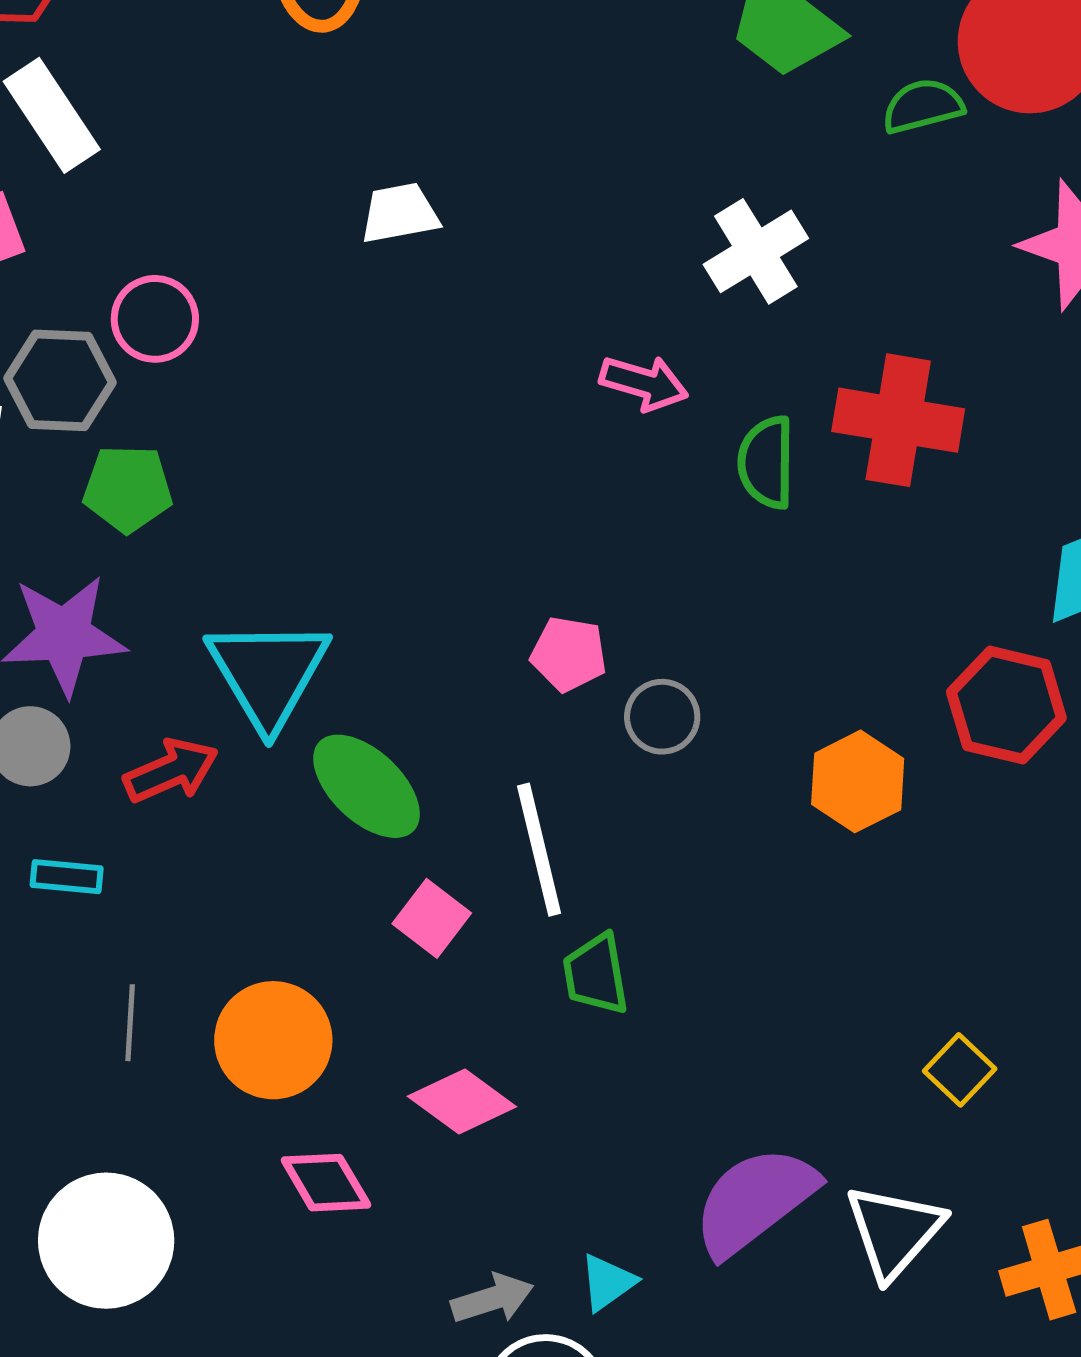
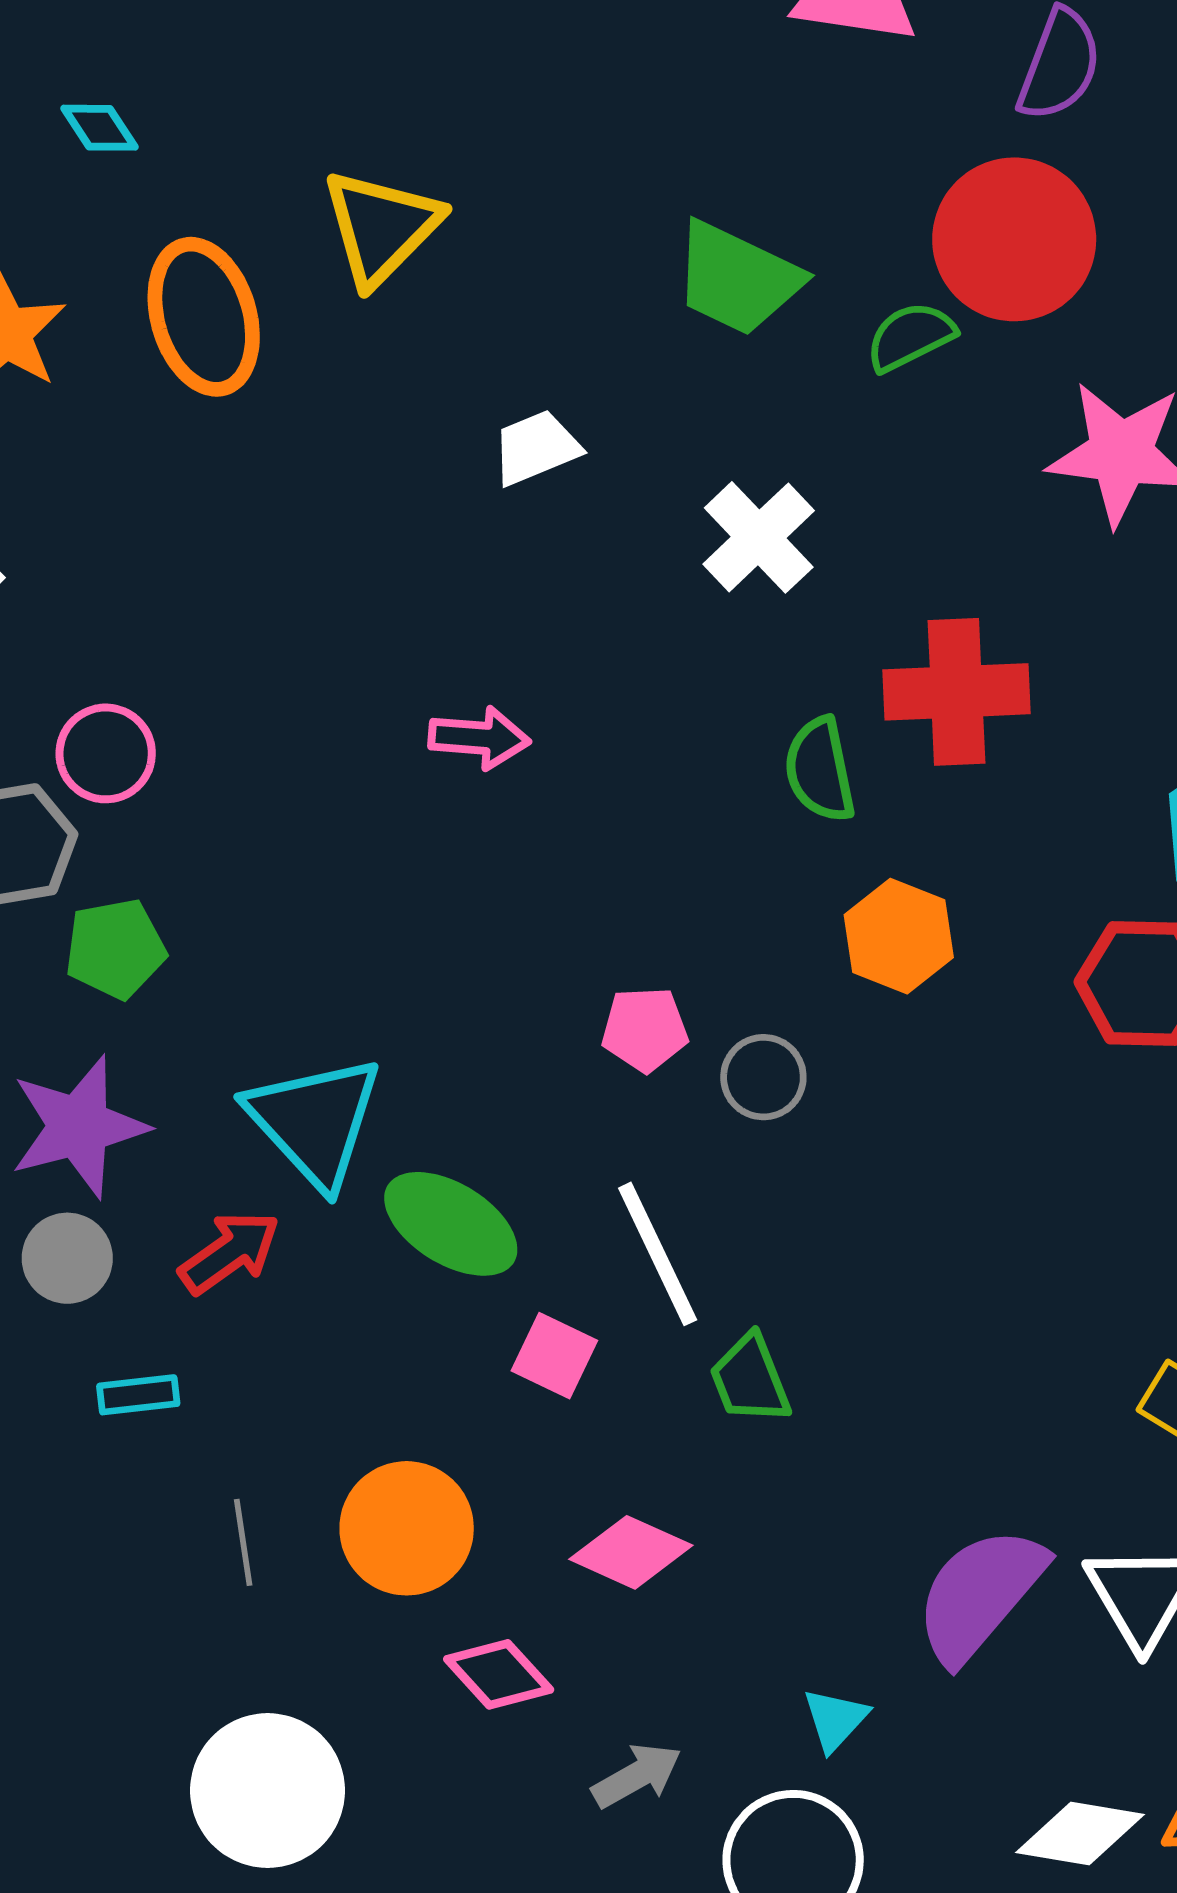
white trapezoid: (400, 213) -> (536, 448), moved
pink arrow: (644, 383) -> (479, 738), moved
orange hexagon: (858, 781) -> (899, 936), moved
gray arrow: (492, 1299) -> (637, 1776), moved

